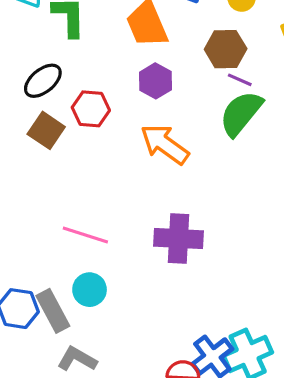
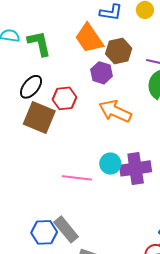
brown hexagon: (226, 49) -> (119, 51), moved
brown square: (46, 130) -> (39, 117), size x1.4
cyan circle: (90, 290) -> (110, 164), moved

